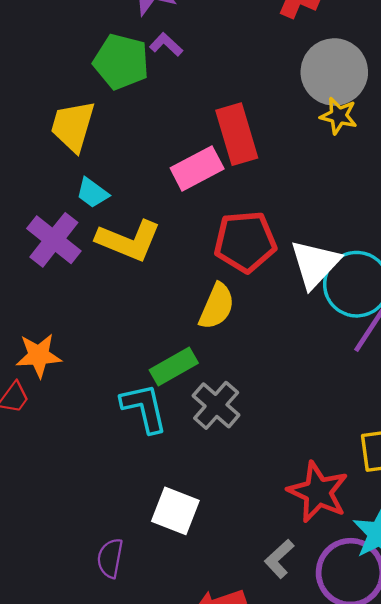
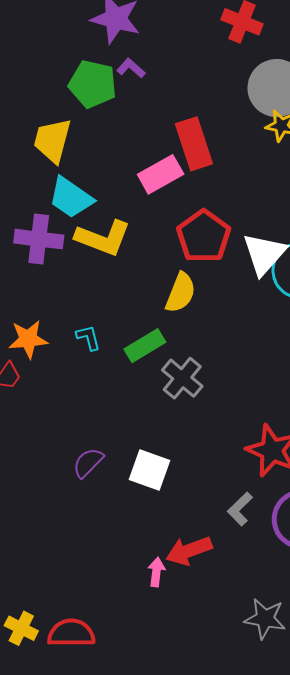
cyan trapezoid: (92, 193) -> (71, 198), size x1.6
purple cross: (54, 240) -> (39, 239), turned -30
red pentagon: (245, 242) -> (204, 236), turned -30
cyan L-shape: (144, 408) -> (88, 338), moved, size x0.6
purple semicircle: (110, 558) -> (88, 463), moved, turned 36

